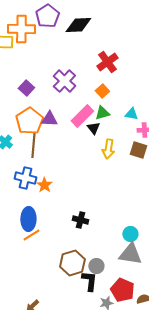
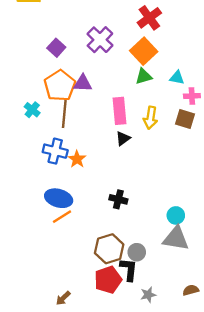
orange square: (102, 91) -> (144, 51), size x1.6
pink rectangle: (82, 116) -> (119, 111), moved, turned -50
black triangle: (93, 128) -> (123, 138), moved, turned 32
blue ellipse: (28, 219) -> (59, 198), turned -75
red pentagon: (122, 290) -> (108, 280), moved, turned 30

